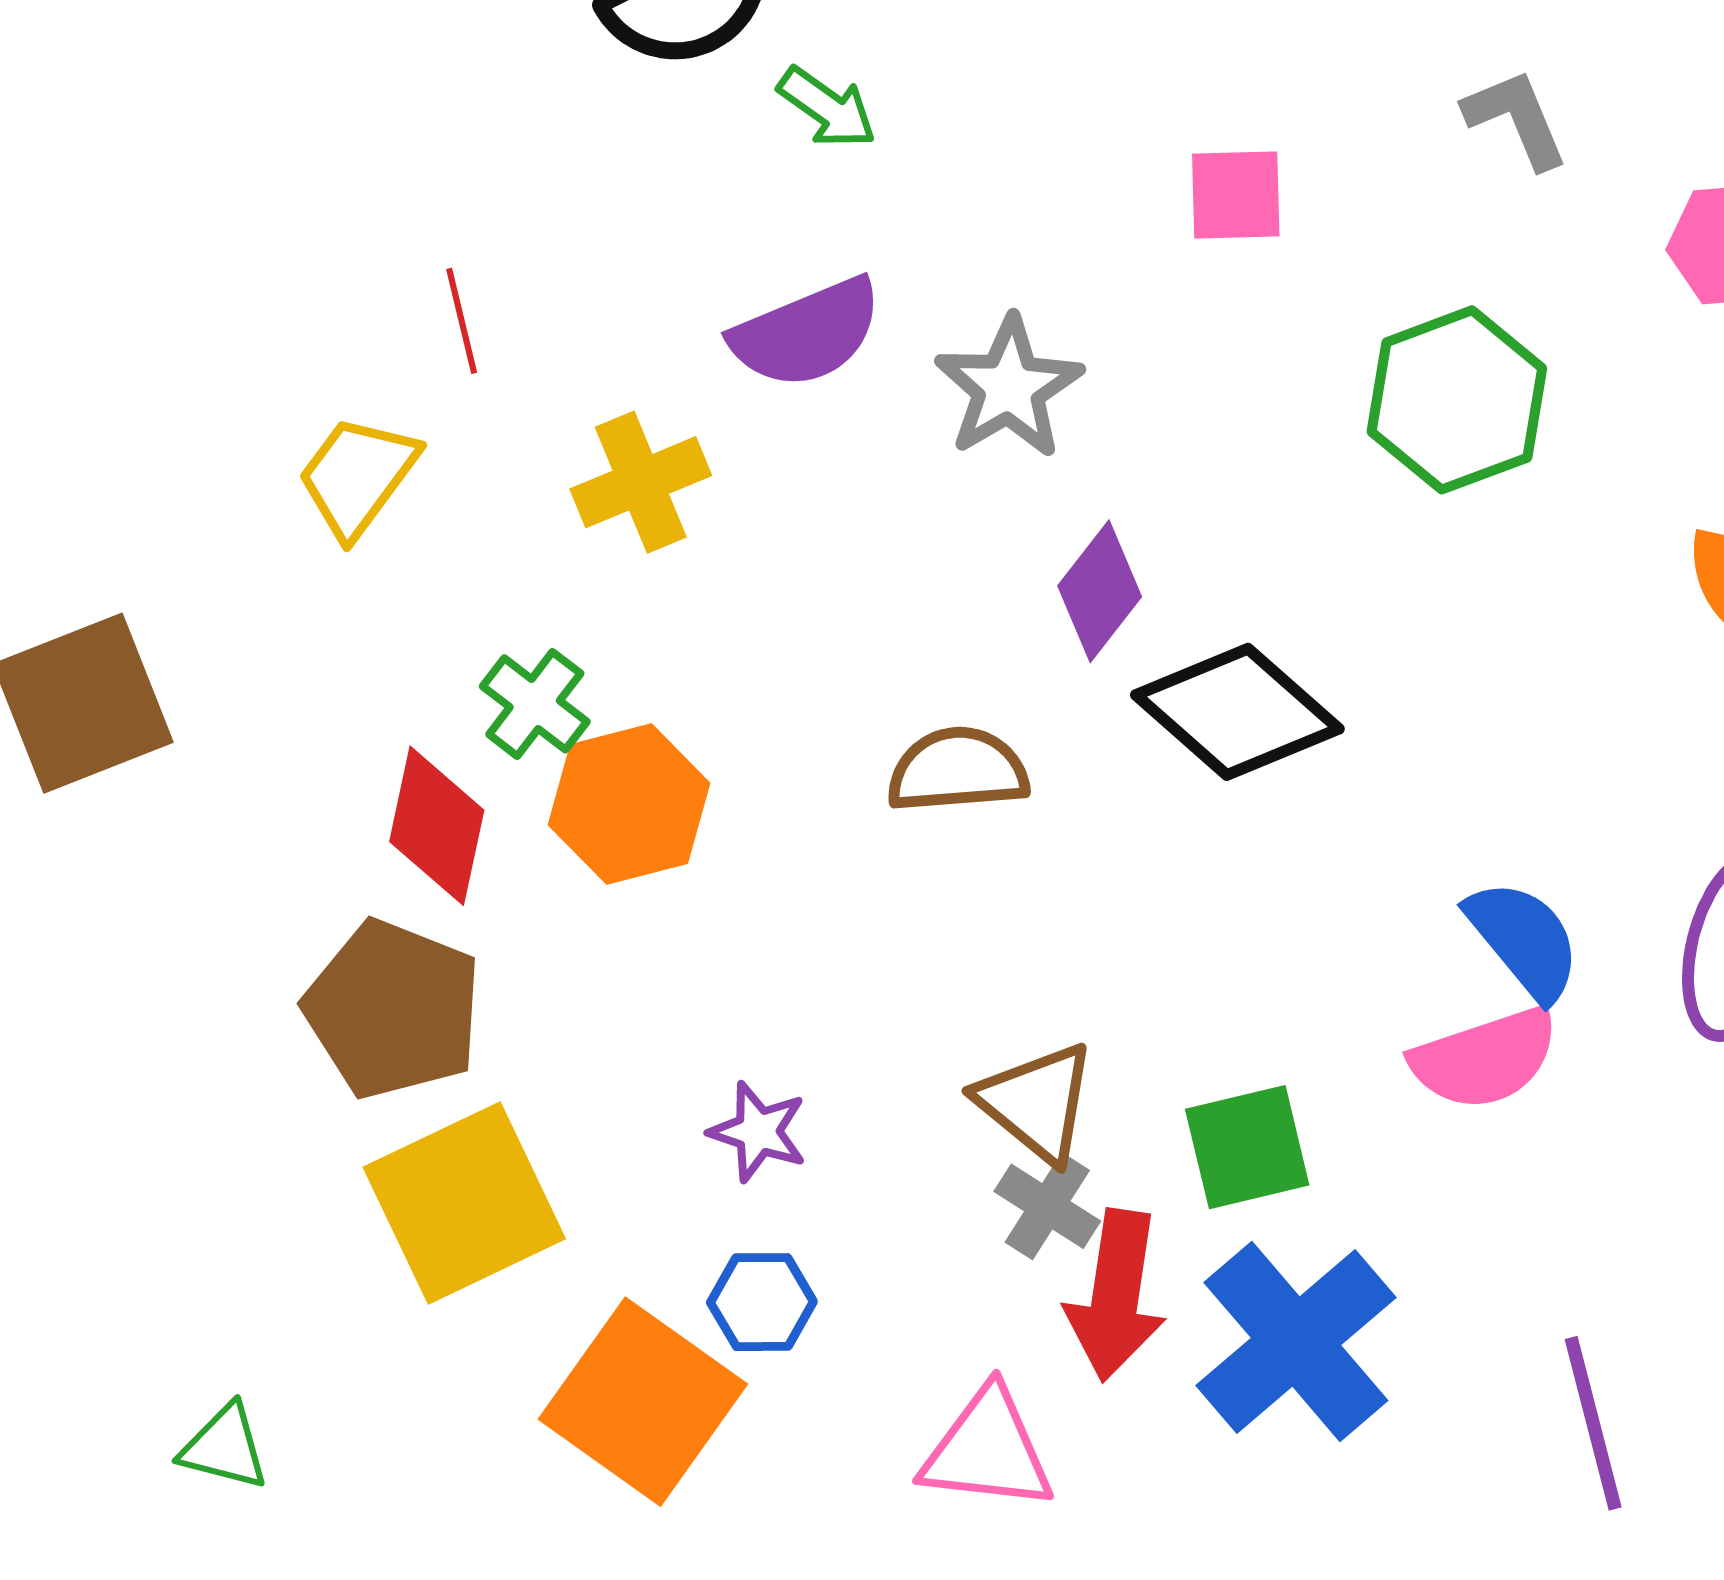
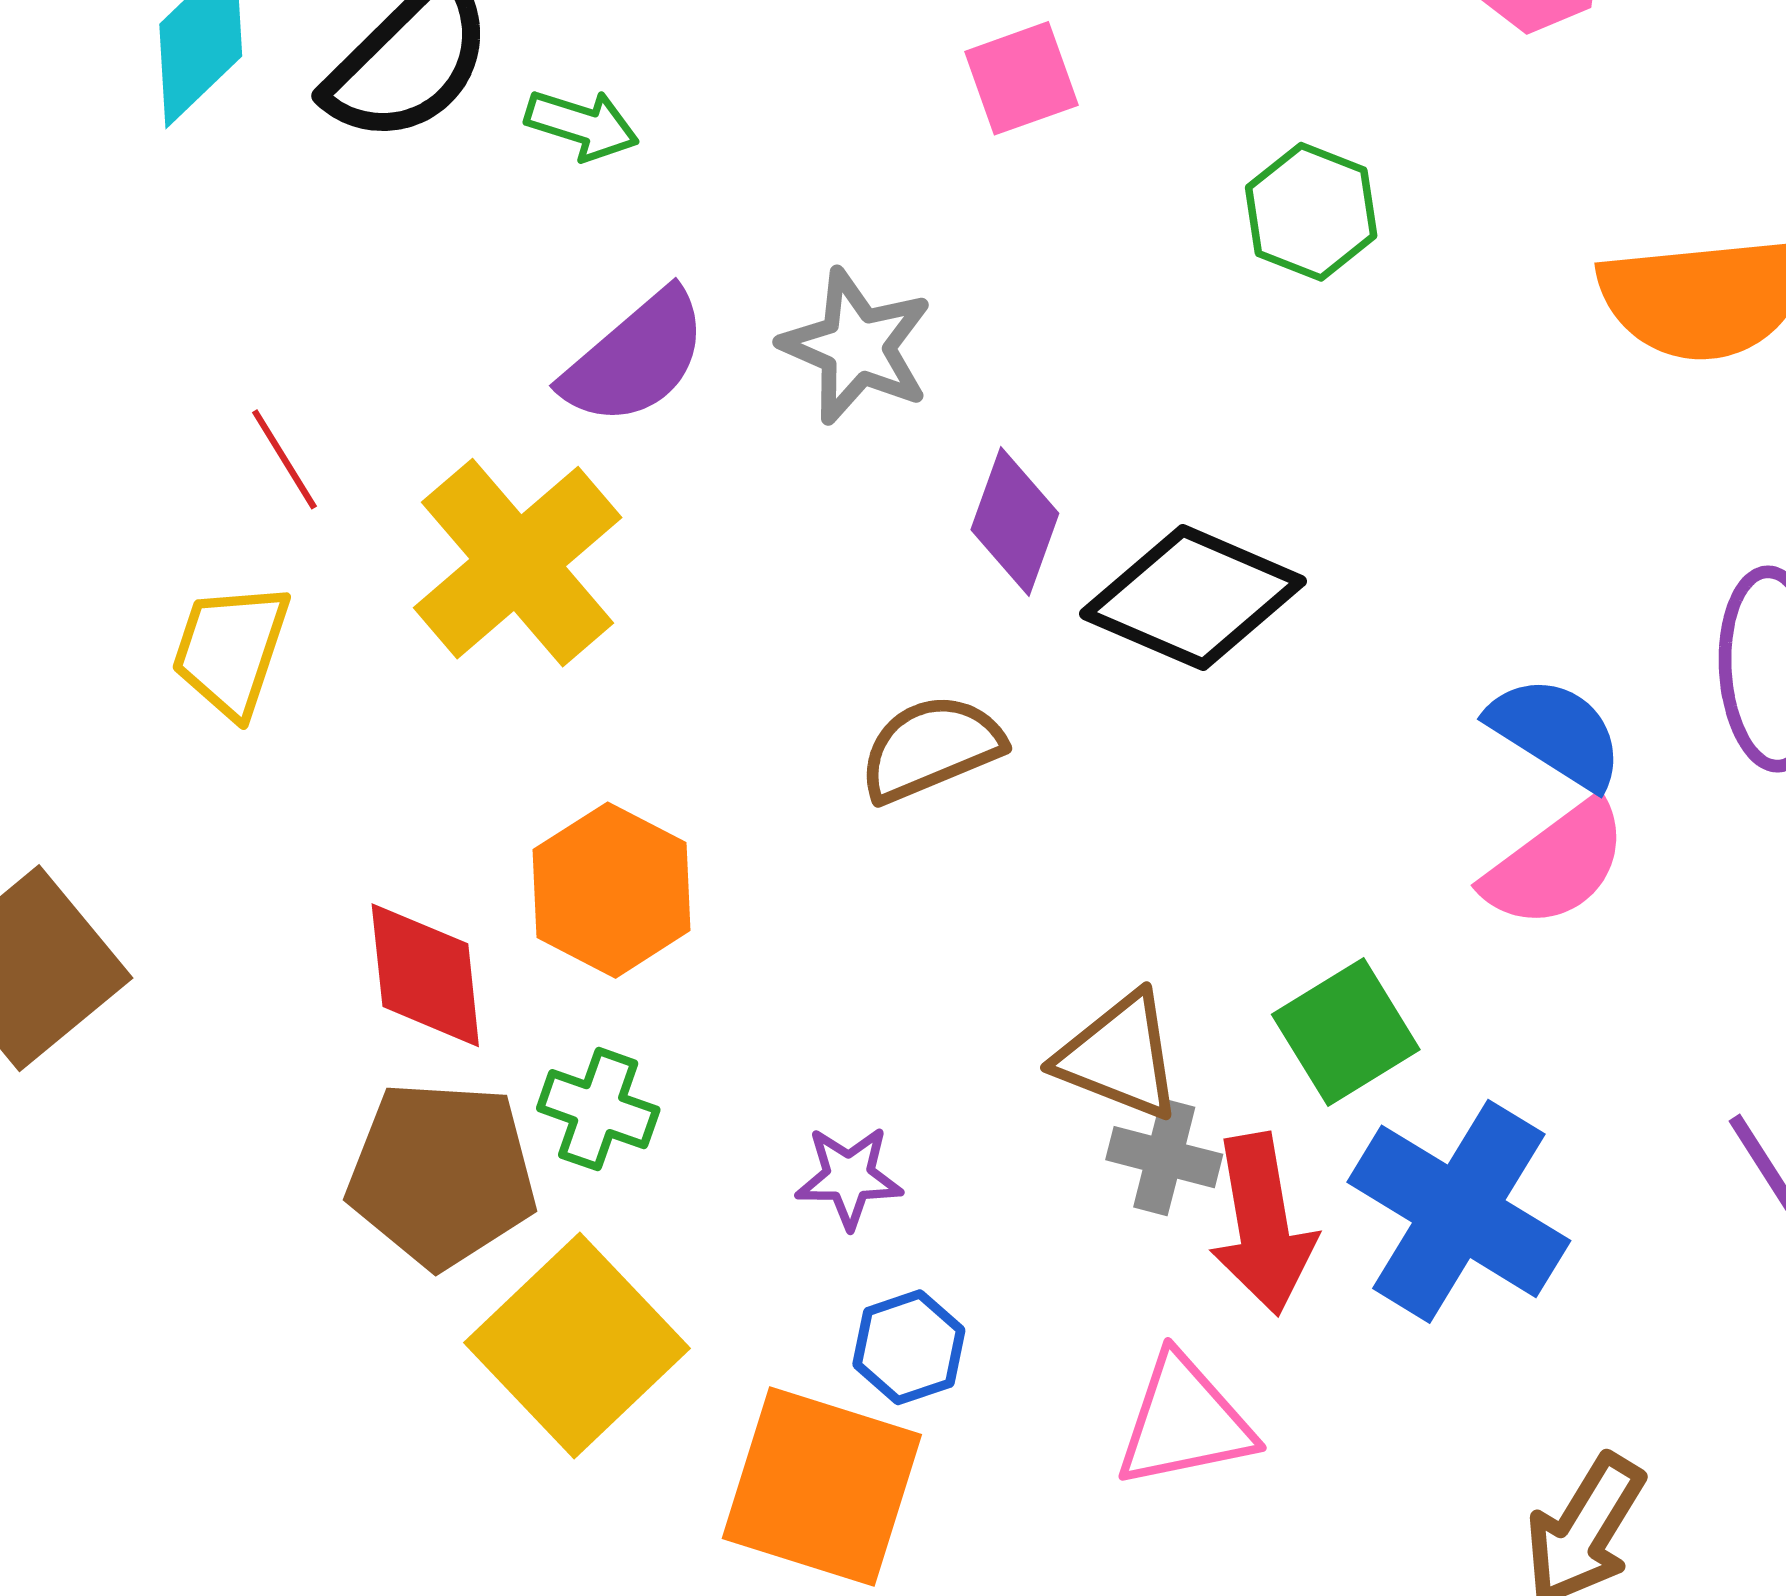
green hexagon: (1457, 400) -> (1311, 212), size x0.7
yellow cross: (641, 482) -> (518, 563), size x1.5
green cross: (535, 704) -> (598, 1109), moved

